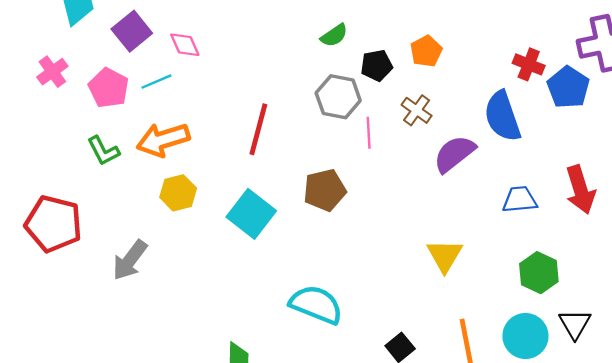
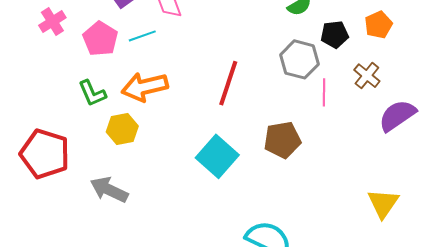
yellow hexagon: (178, 193) -> (122, 129), moved
gray arrow: (130, 260) -> (109, 190), turned 75

